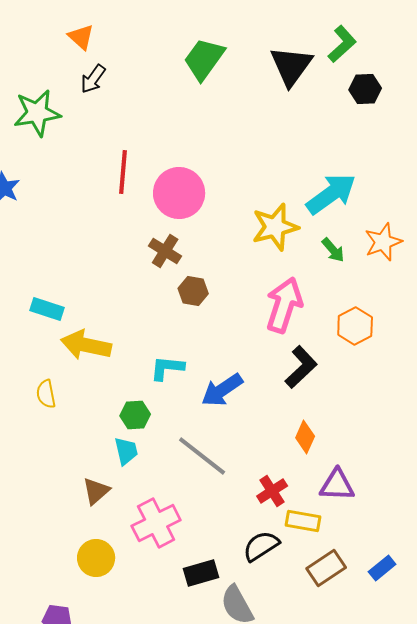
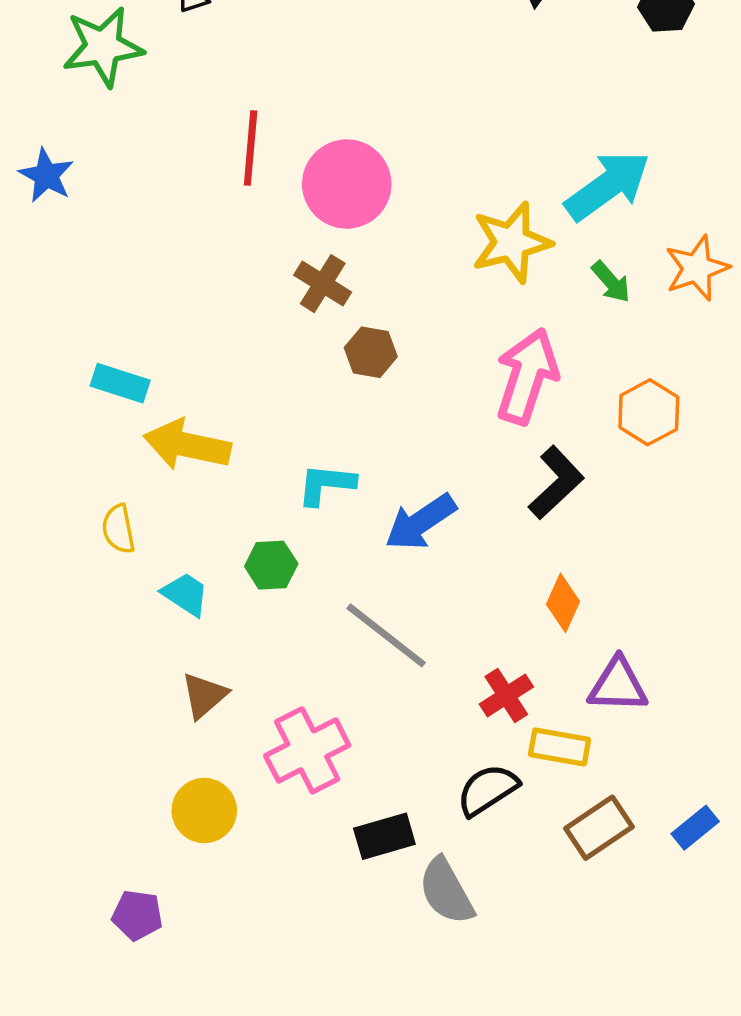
cyan trapezoid: (126, 451) -> (185, 594), moved, turned -44

